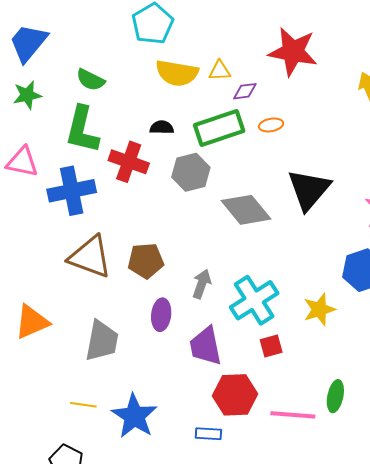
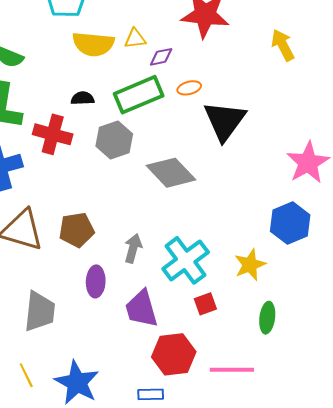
black triangle: (309, 190) -> (225, 121), moved
green ellipse: (335, 396) -> (267, 318), moved
yellow line: (83, 405) -> (26, 375), turned 60

